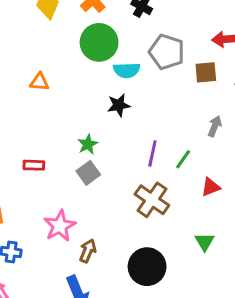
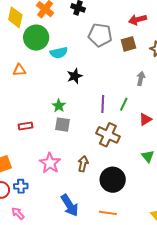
green circle: (99, 42) -> (36, 38), moved
cyan semicircle: (127, 70) -> (59, 53), moved
gray square: (88, 173) -> (63, 125), turned -35
brown arrow: (88, 251) -> (83, 164), moved

